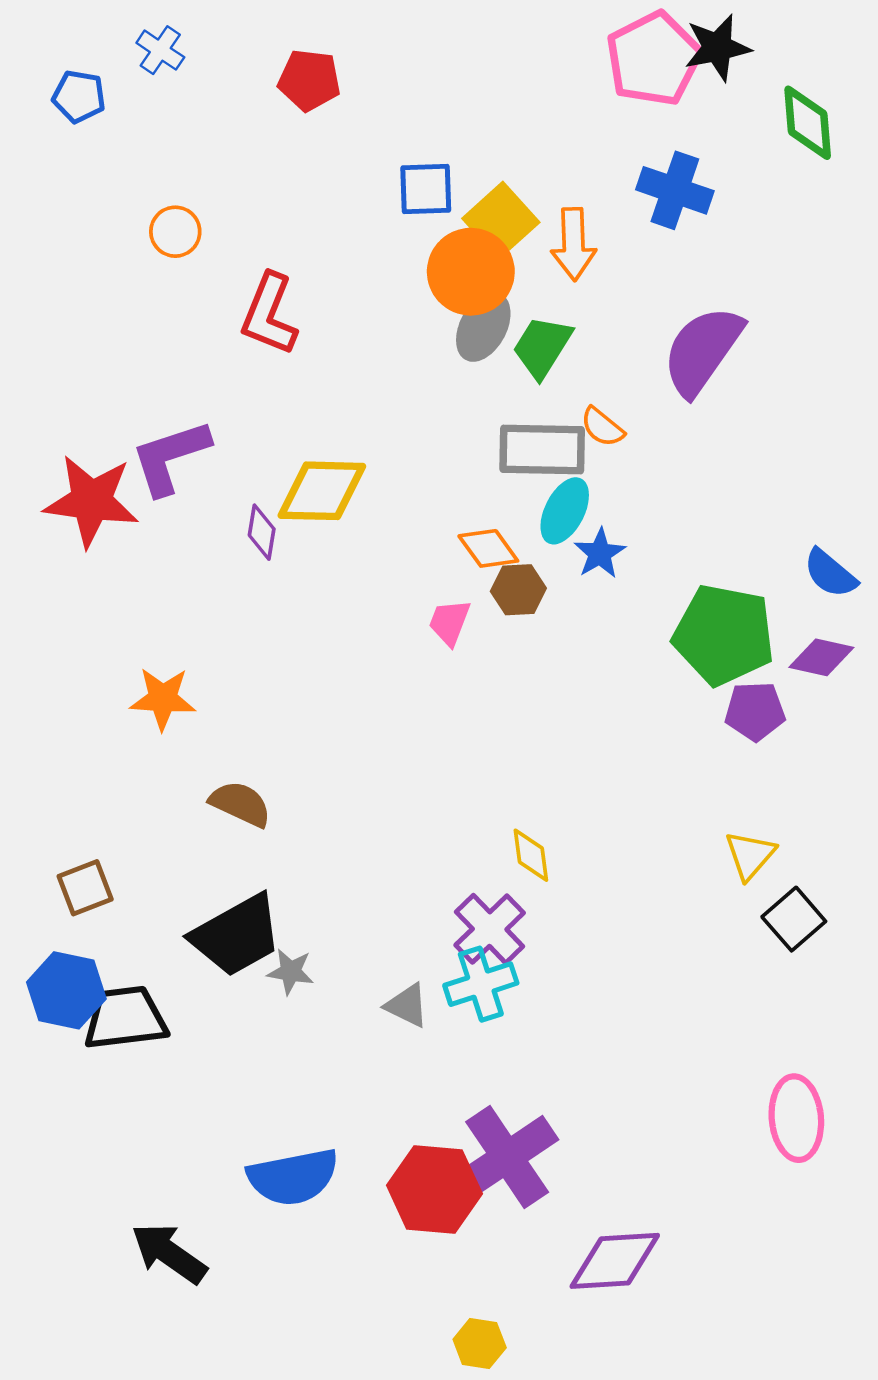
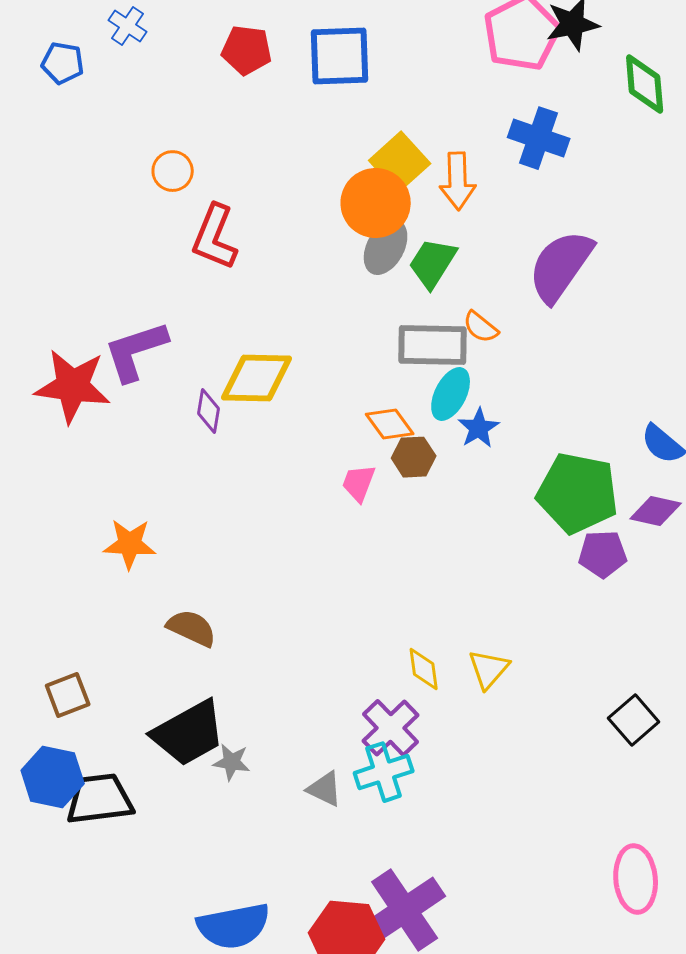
blue square: (426, 189) -> (340, 56), moved, size x1.4
orange circle: (175, 232) -> (173, 171), moved
yellow triangle: (750, 855) -> (489, 669), moved

